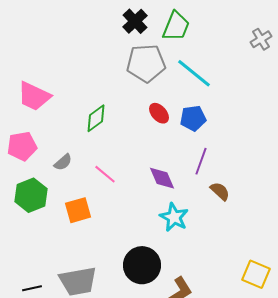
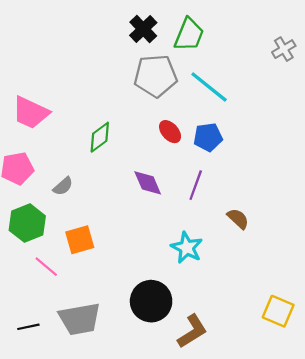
purple line: (201, 161) -> (196, 185), moved
pink line: (105, 174) -> (46, 267), moved
purple diamond: (162, 178) -> (148, 183), moved

